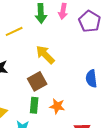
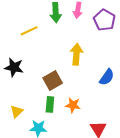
yellow arrow: (45, 55) -> (76, 54), moved, turned 50
blue semicircle: (91, 79) -> (107, 77), turned -138

